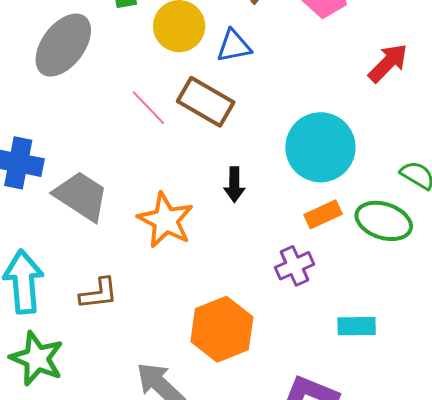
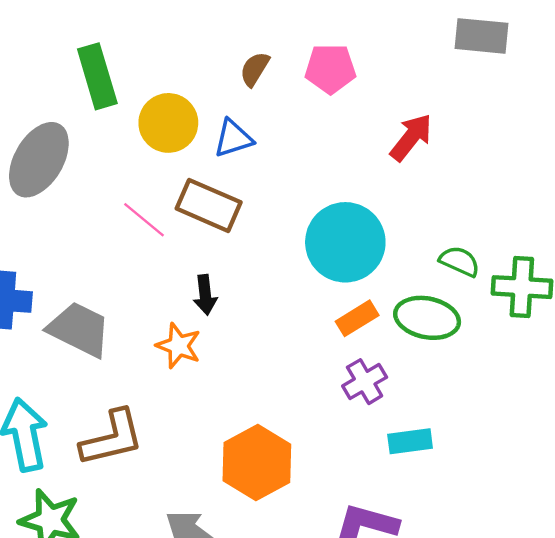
black arrow: (234, 185) -> (205, 295), moved
orange star: (166, 220) -> (179, 346), size x0.7
purple cross: (294, 266) -> (365, 382), moved
brown L-shape: (99, 293) -> (112, 438), size x1.5

